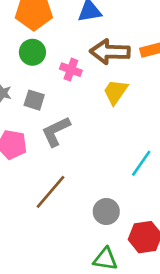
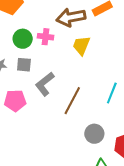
green circle: (32, 52) -> (23, 39), moved
brown line: (50, 192) -> (72, 101), moved

